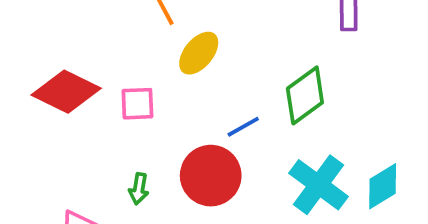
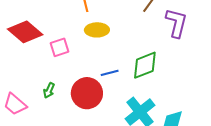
yellow ellipse: (199, 53) -> (97, 30), turned 35
pink square: (137, 104) -> (59, 47), turned -30

